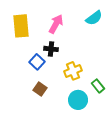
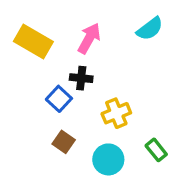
yellow rectangle: (21, 26) -> (33, 41), turned -55
green rectangle: (98, 86) -> (156, 150), moved
cyan circle: (78, 100) -> (108, 159), moved

